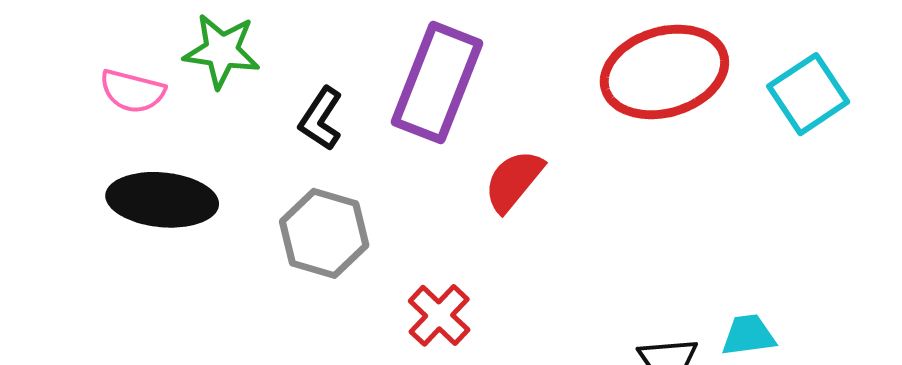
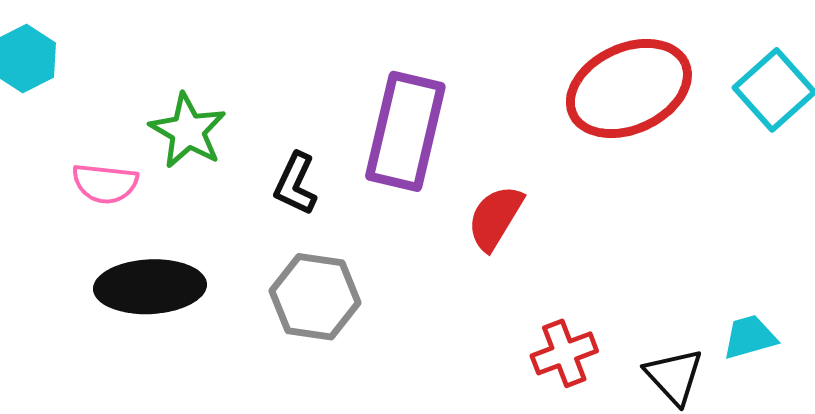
green star: (222, 51) -> (188, 131), turned 30
red cross: (439, 315) -> (564, 353), moved, turned 34

